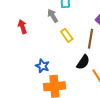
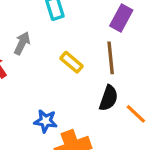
gray arrow: (53, 16) -> (22, 43), moved, turned 72

